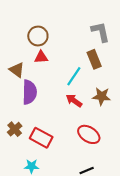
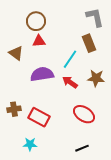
purple semicircle: (29, 92) -> (42, 74), moved, turned -100
brown cross: (15, 129) -> (14, 109), turned 32

